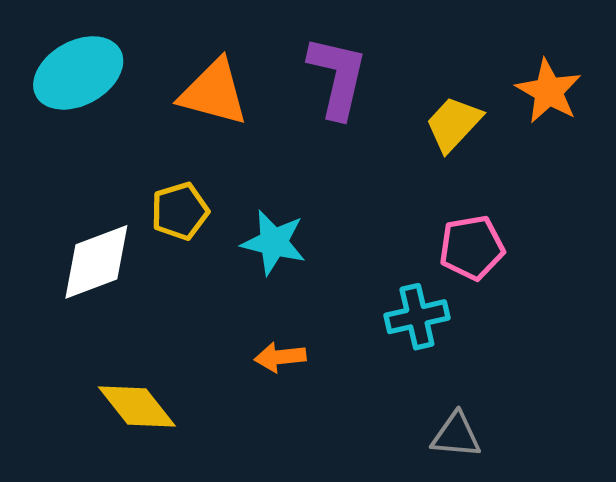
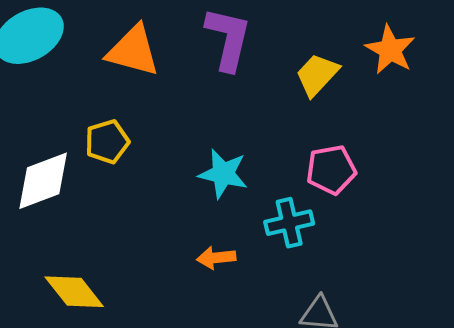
cyan star: (274, 242) -> (223, 174), moved
orange arrow: (280, 357) -> (216, 258), moved

